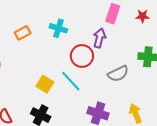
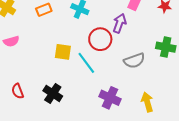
yellow square: (45, 84) -> (63, 52), moved, turned -30

